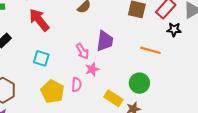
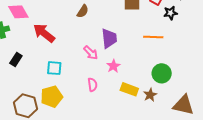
pink star: (92, 69) -> (113, 66), moved
green circle: (139, 83) -> (162, 73), moved
yellow pentagon: (52, 92) -> (52, 97), moved, turned -30

